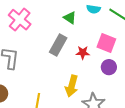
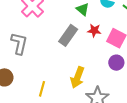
red star: (83, 53) -> (94, 31), moved

